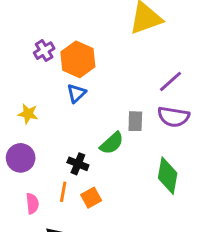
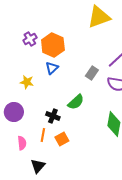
yellow star: (28, 114) -> (27, 82), moved
gray rectangle: (135, 121) -> (92, 73), moved, turned 32

